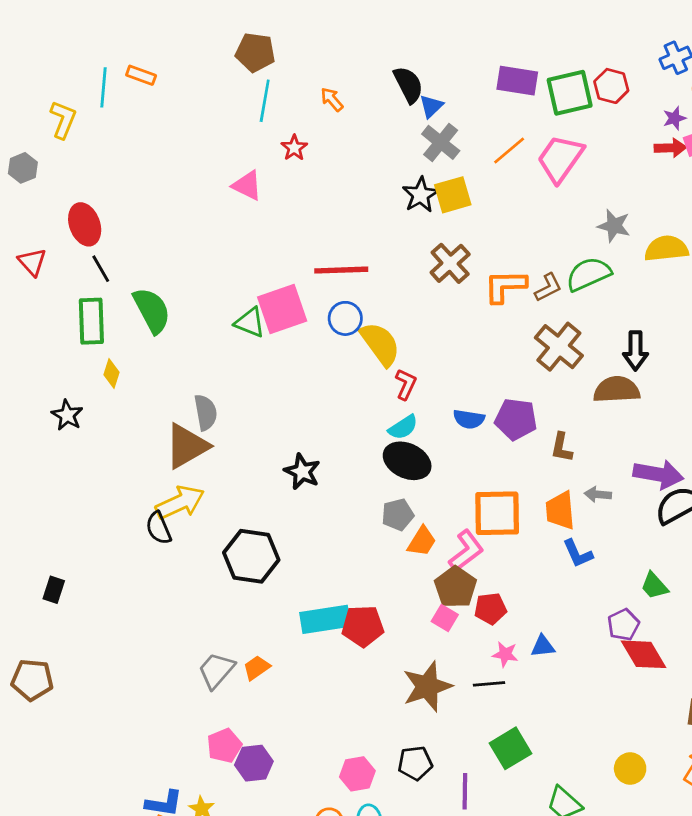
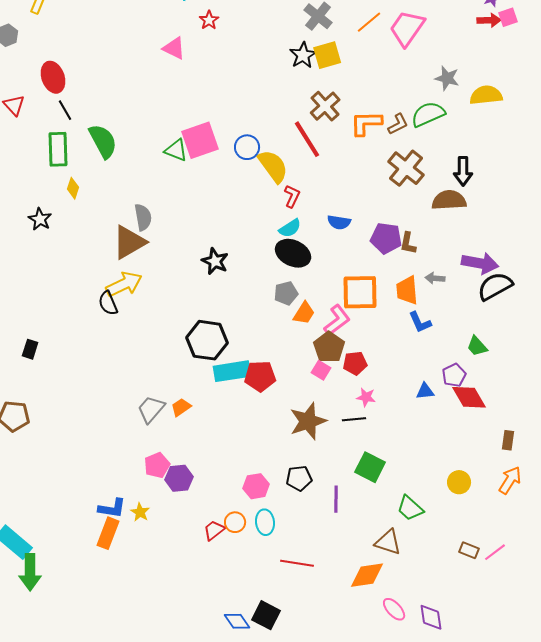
red line: (341, 270) -> (307, 139), moved, turned 60
purple pentagon: (516, 419) -> (386, 238), moved
black hexagon: (251, 556) -> (207, 340), moved
blue triangle: (543, 646) -> (425, 391), moved
green square: (511, 748) -> (370, 467), turned -32

